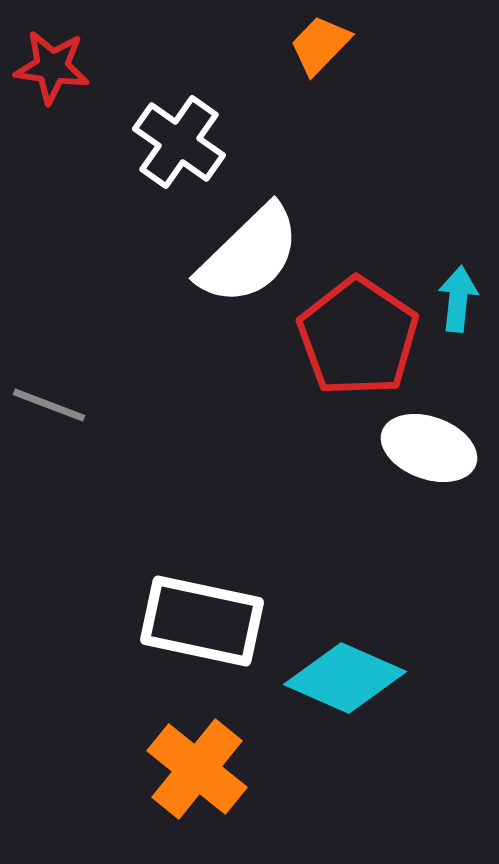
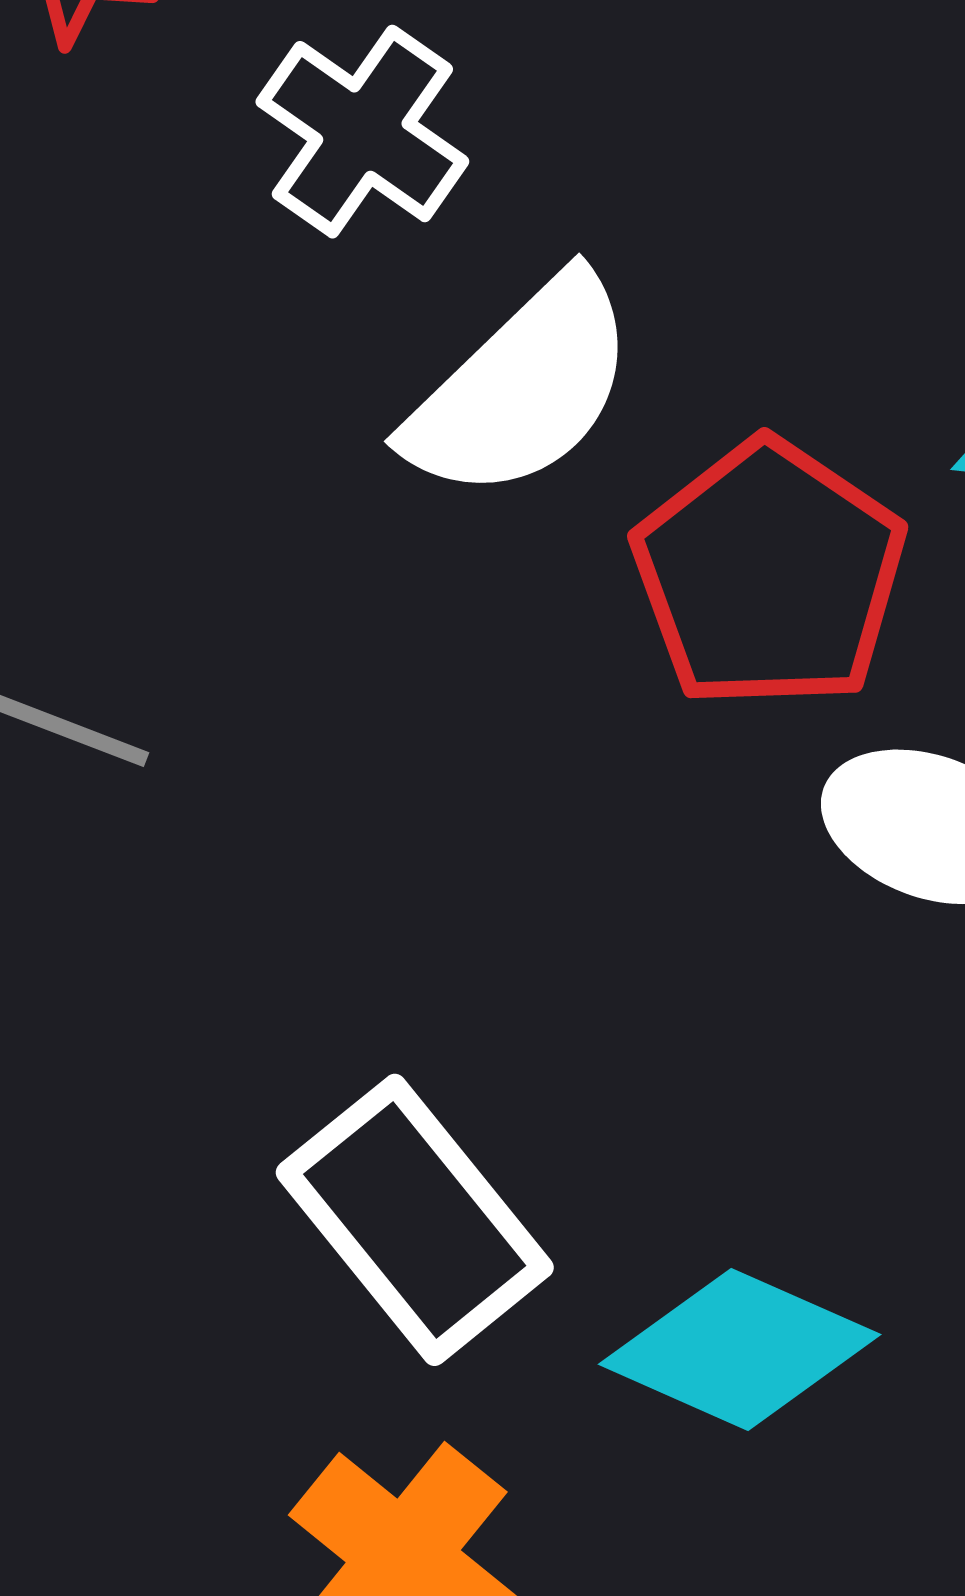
white rectangle: (202, 621) -> (415, 1220), turned 39

